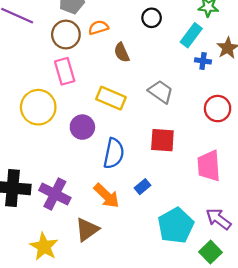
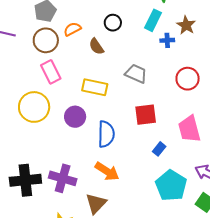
black circle: (152, 18) -> (113, 23), moved
blue rectangle: (143, 187) -> (159, 149), moved

